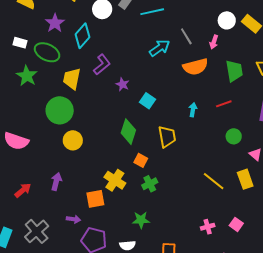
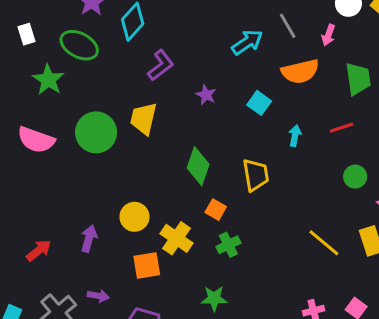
white rectangle: (20, 43) -> (26, 34), moved, turned 56
yellow trapezoid: (72, 79) -> (143, 118), moved
purple star: (123, 84) -> (206, 95), moved
cyan square: (148, 101) -> (259, 103), moved
yellow circle: (73, 140) -> (134, 217), moved
pink semicircle: (16, 141) -> (36, 140), moved
purple arrow: (73, 219) -> (98, 296), moved

